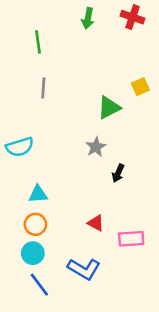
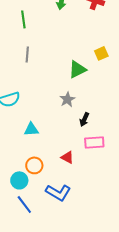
cyan triangle: (38, 194) -> (31, 129), moved
orange circle: (35, 224) -> (34, 165), moved
pink rectangle: (131, 239) -> (94, 142), moved

